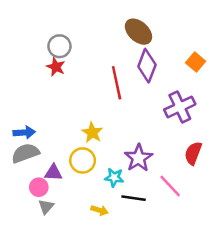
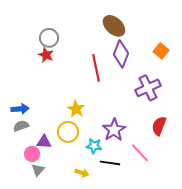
gray semicircle: (25, 153) -> (21, 126), size x0.7

